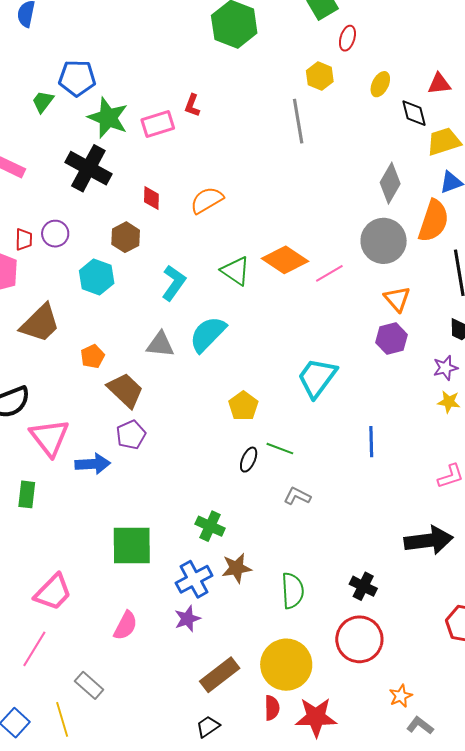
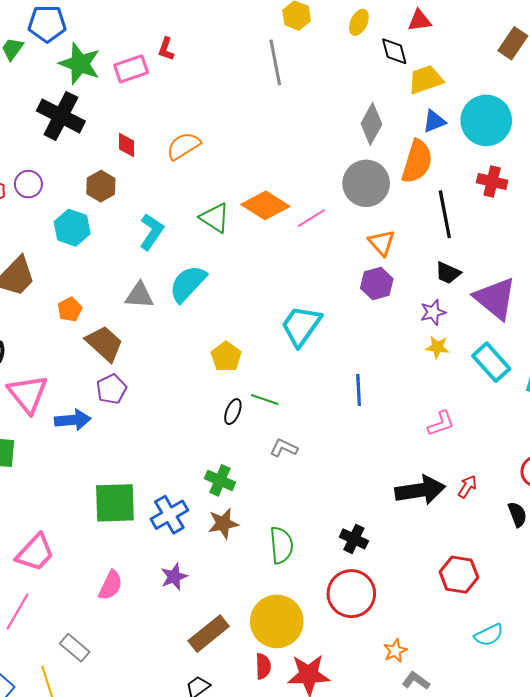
green cross: (210, 526) -> (220, 480), moved
blue cross: (194, 579) -> (169, 515), moved

